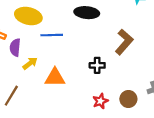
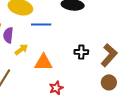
brown L-shape: (124, 42) -> (109, 55), moved
red star: (100, 101) -> (56, 88), moved

